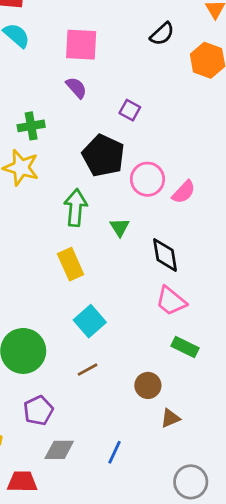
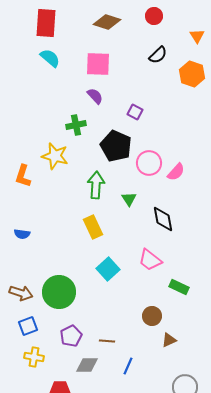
green cross: (31, 126) -> (76, 125), moved
pink trapezoid: (171, 301) -> (150, 260), moved
brown line: (88, 370) -> (107, 341), moved, turned 35

